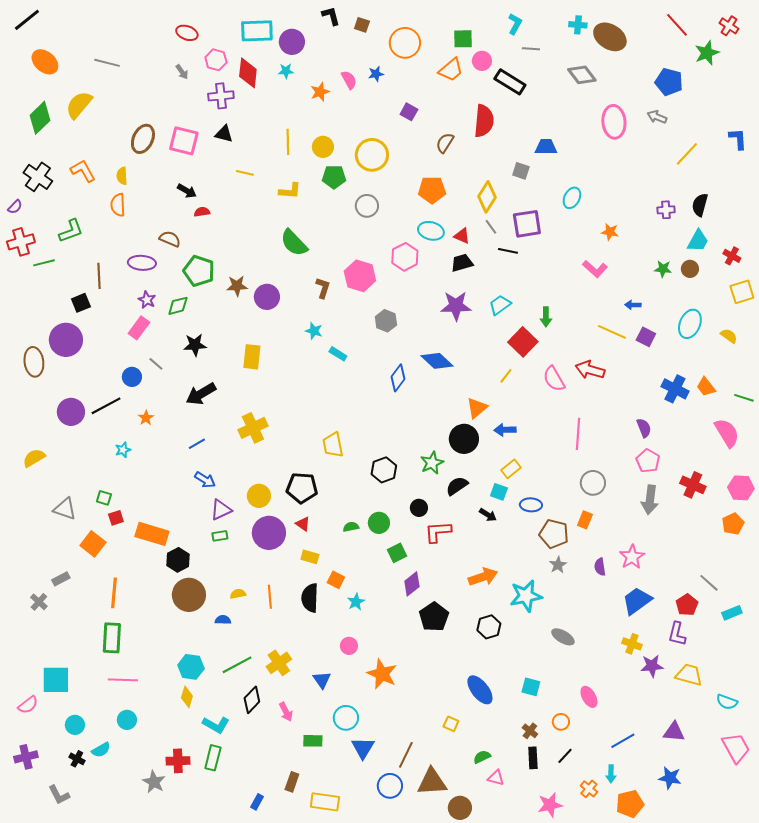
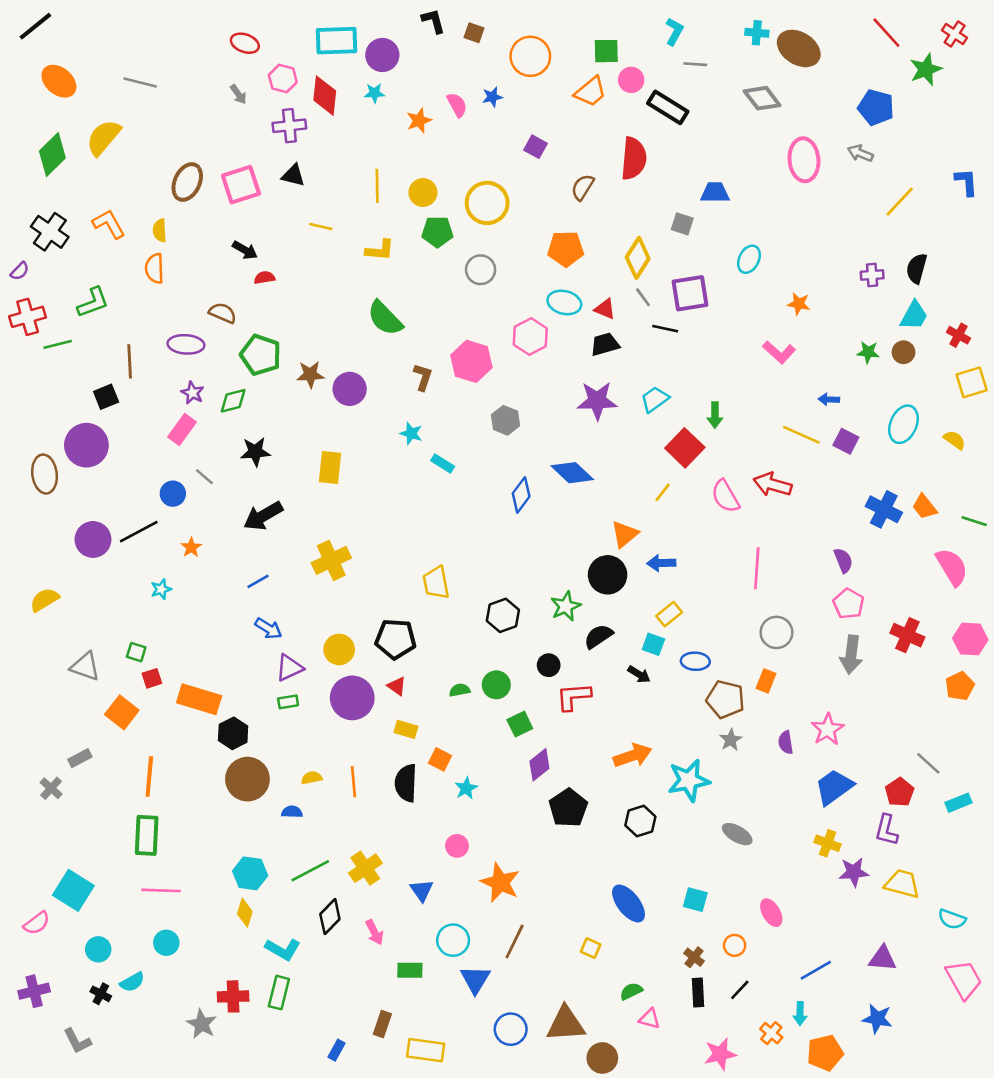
pink square: (184, 141) -> (241, 185), turned -32
cyan square: (56, 680) -> (73, 890), turned 32
brown line: (406, 755) -> (515, 941), moved

